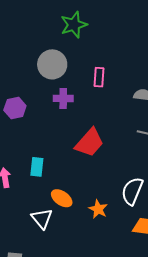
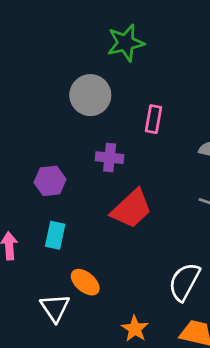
purple cross: (63, 98) -> (110, 158), moved
purple hexagon: (15, 108) -> (50, 181), moved
orange star: (98, 209) -> (135, 329), moved

